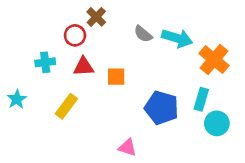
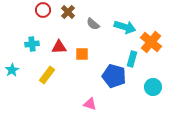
gray semicircle: (143, 34) -> (93, 24), moved
red circle: (75, 35) -> (43, 10), moved
cyan rectangle: (201, 99) -> (132, 59), moved

